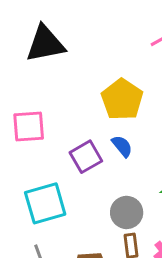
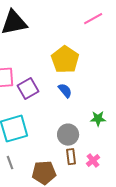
purple square: (86, 157) -> (28, 89), moved

